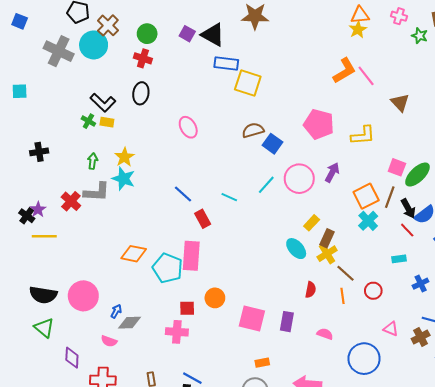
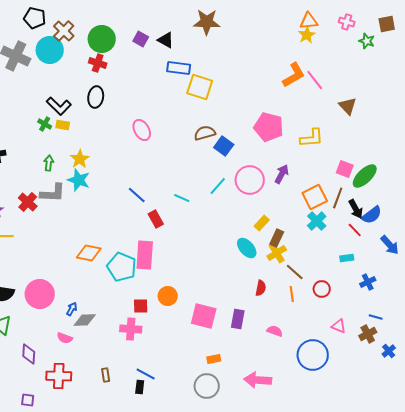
green circle: (147, 34) -> (102, 39), size x1.4
black triangle: (213, 35) -> (166, 40), size x0.7

